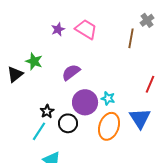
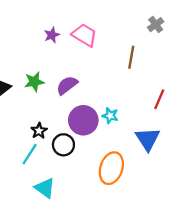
brown line: (131, 38) -> (131, 57), moved
green star: (34, 61) -> (34, 82), moved, turned -30
orange ellipse: (109, 126) -> (111, 168), moved

